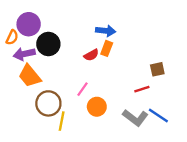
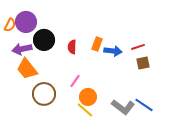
blue arrow: (106, 31) -> (113, 51), moved
orange semicircle: (12, 37) -> (10, 25), moved
red semicircle: (91, 55) -> (72, 47), moved, turned 120
red line: (142, 89) -> (138, 47), moved
yellow line: (62, 121) -> (85, 110), moved, turned -60

